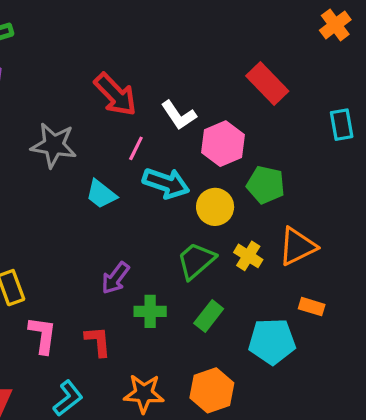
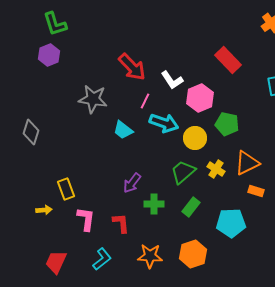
orange rectangle: (312, 307) -> (256, 191), moved

